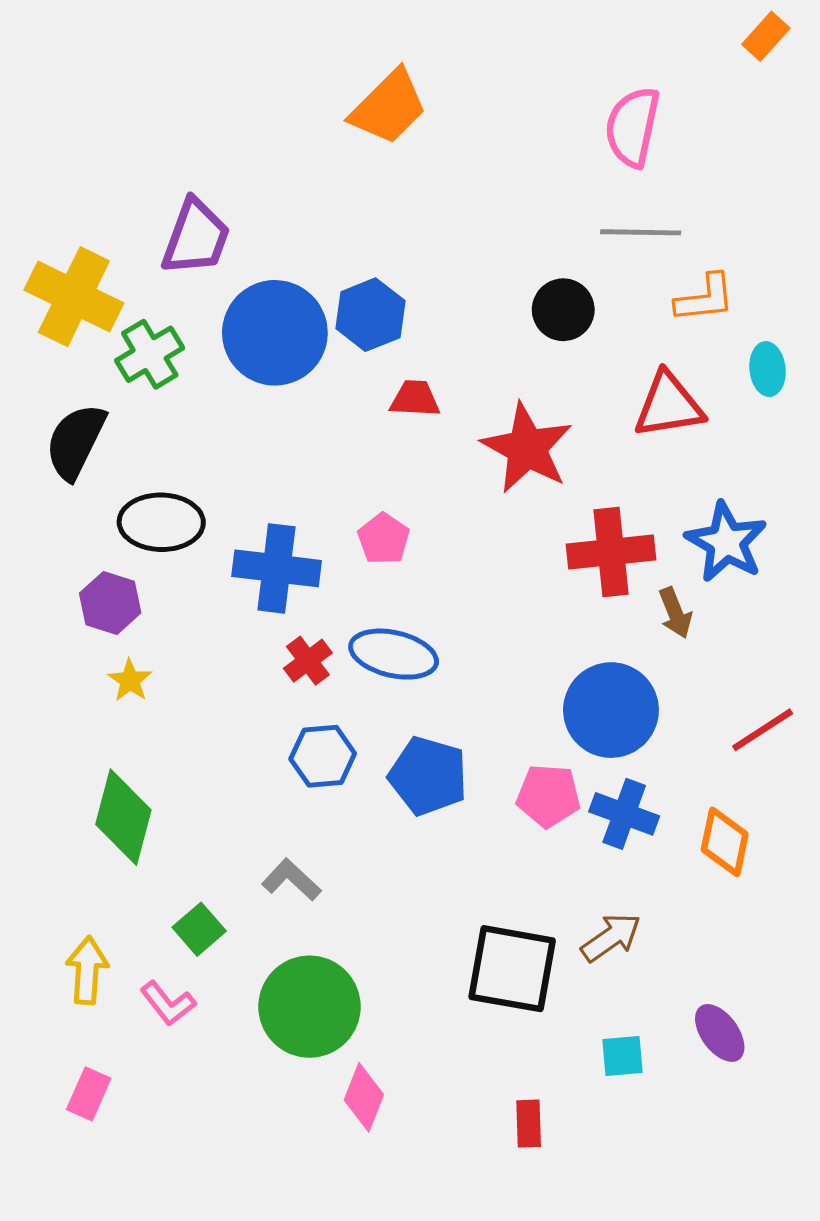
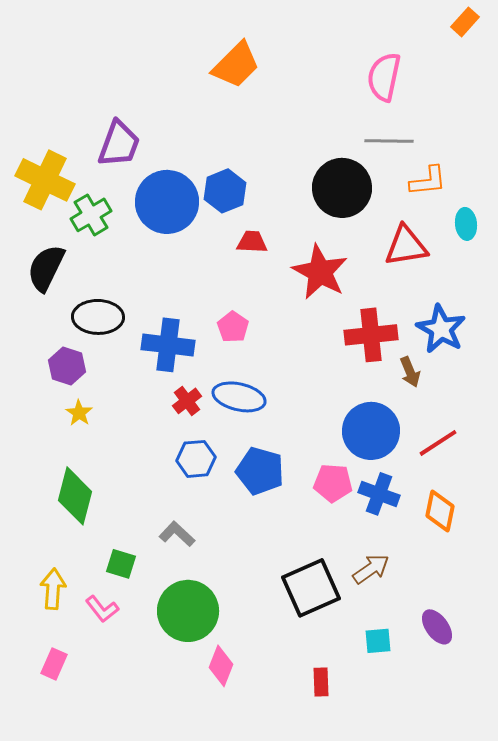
black circle: (563, 310) -> (342, 188), size x1.6
red line: (763, 730) -> (438, 443), moved
green square: (199, 929) -> (121, 564), turned -32
black square: (512, 969) -> (311, 588), turned -34

